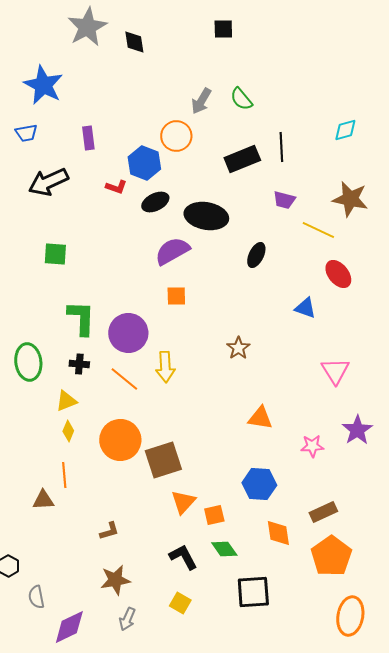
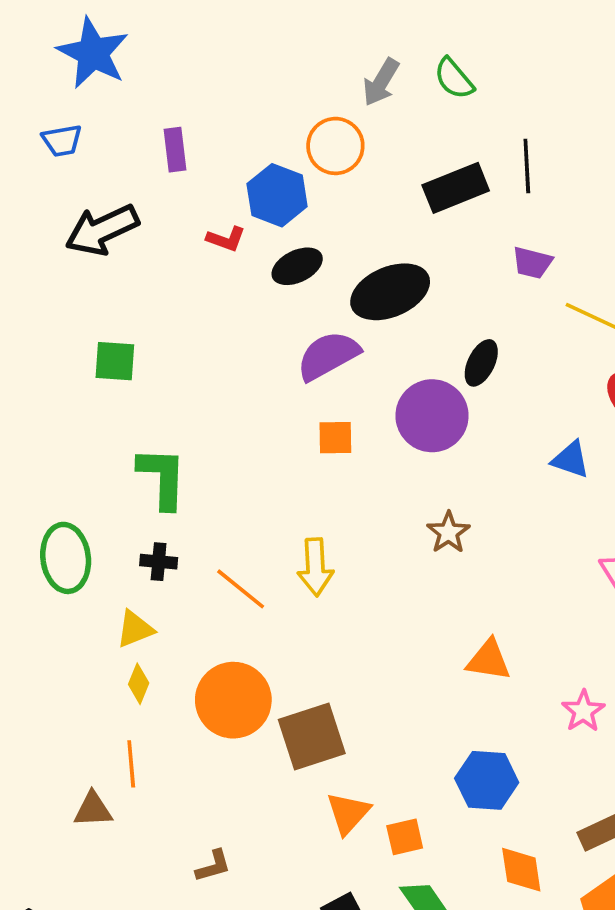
black ellipse: (206, 216) -> (390, 292), turned -33
purple circle: (128, 333) -> (432, 416), moved
pink star: (312, 446) -> (583, 711), turned -30

